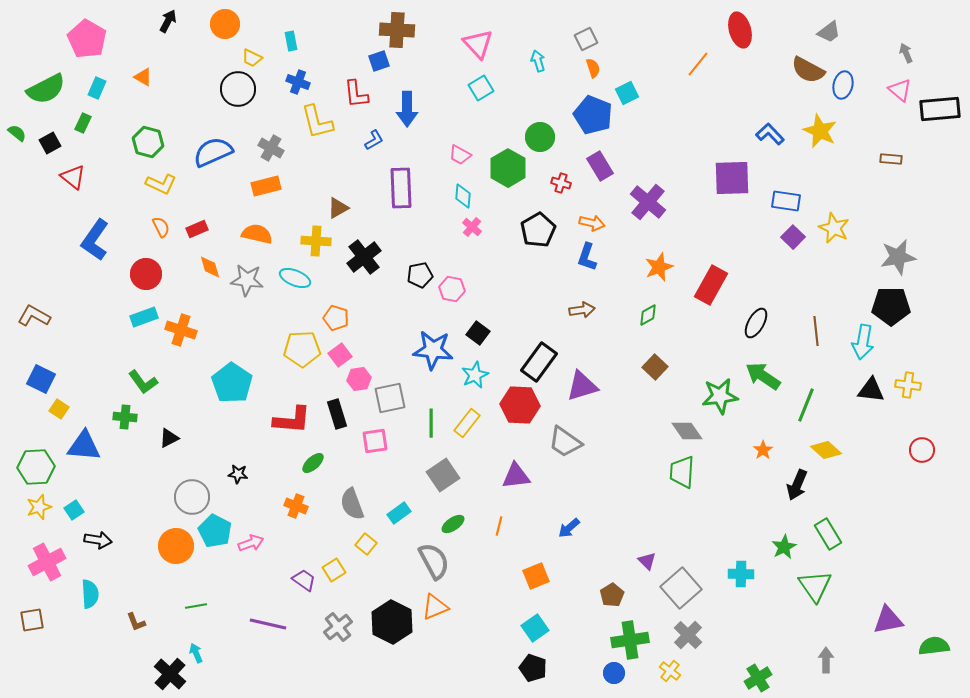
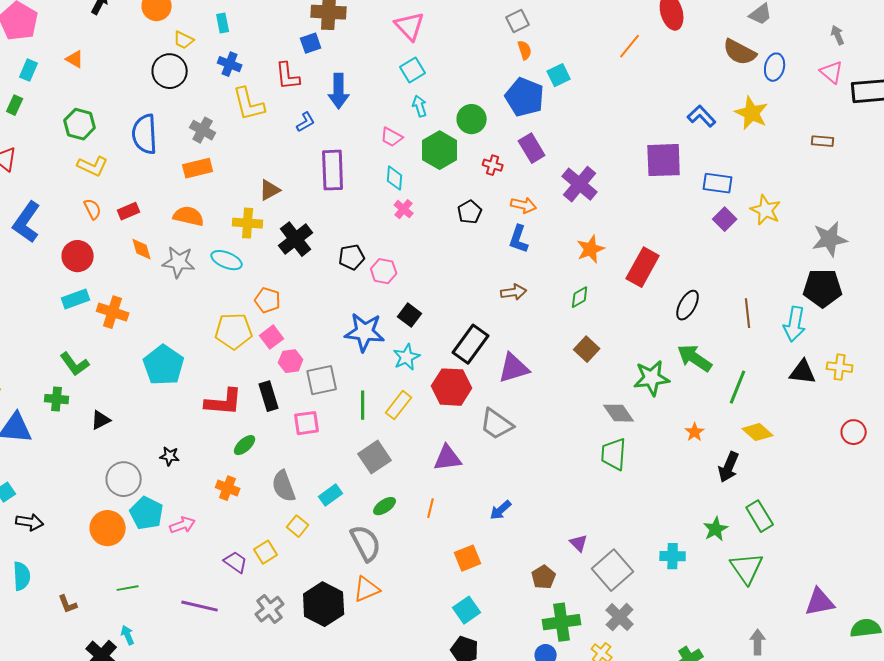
cyan arrow: (538, 61) -> (420, 106), moved
blue semicircle: (213, 152) -> (145, 134), turned -69
black pentagon: (538, 230) -> (470, 212), size x0.7

